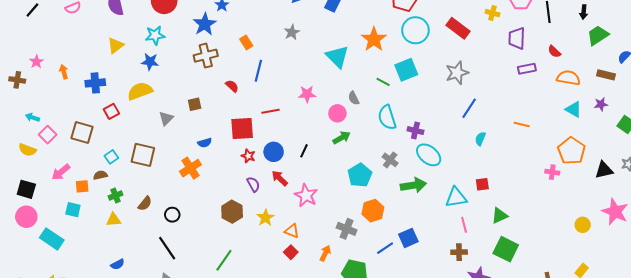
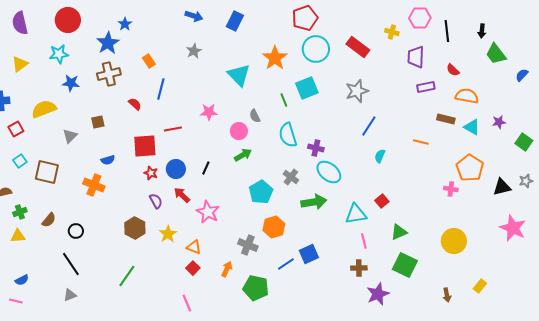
green trapezoid: (598, 35) -> (496, 54), turned -95
blue star: (150, 62) -> (71, 83), moved
brown rectangle: (606, 75) -> (446, 119), moved
green line: (383, 82) -> (284, 100), turned 40
cyan square: (111, 157) -> (20, 161), moved
orange cross: (190, 168) -> (94, 185), turned -35
red square: (482, 184) -> (382, 201), turned -32
yellow circle: (583, 225) -> (454, 241), moved, size x1.6

